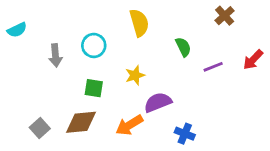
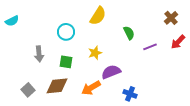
brown cross: (225, 16) -> (171, 18), moved
yellow semicircle: (139, 23) -> (98, 16), turned 48
gray arrow: (55, 55) -> (39, 54), moved

